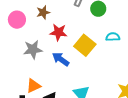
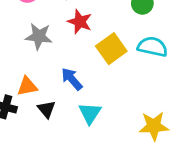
cyan semicircle: (113, 37) -> (153, 47), size x1.5
blue arrow: (61, 59) -> (72, 79), moved

